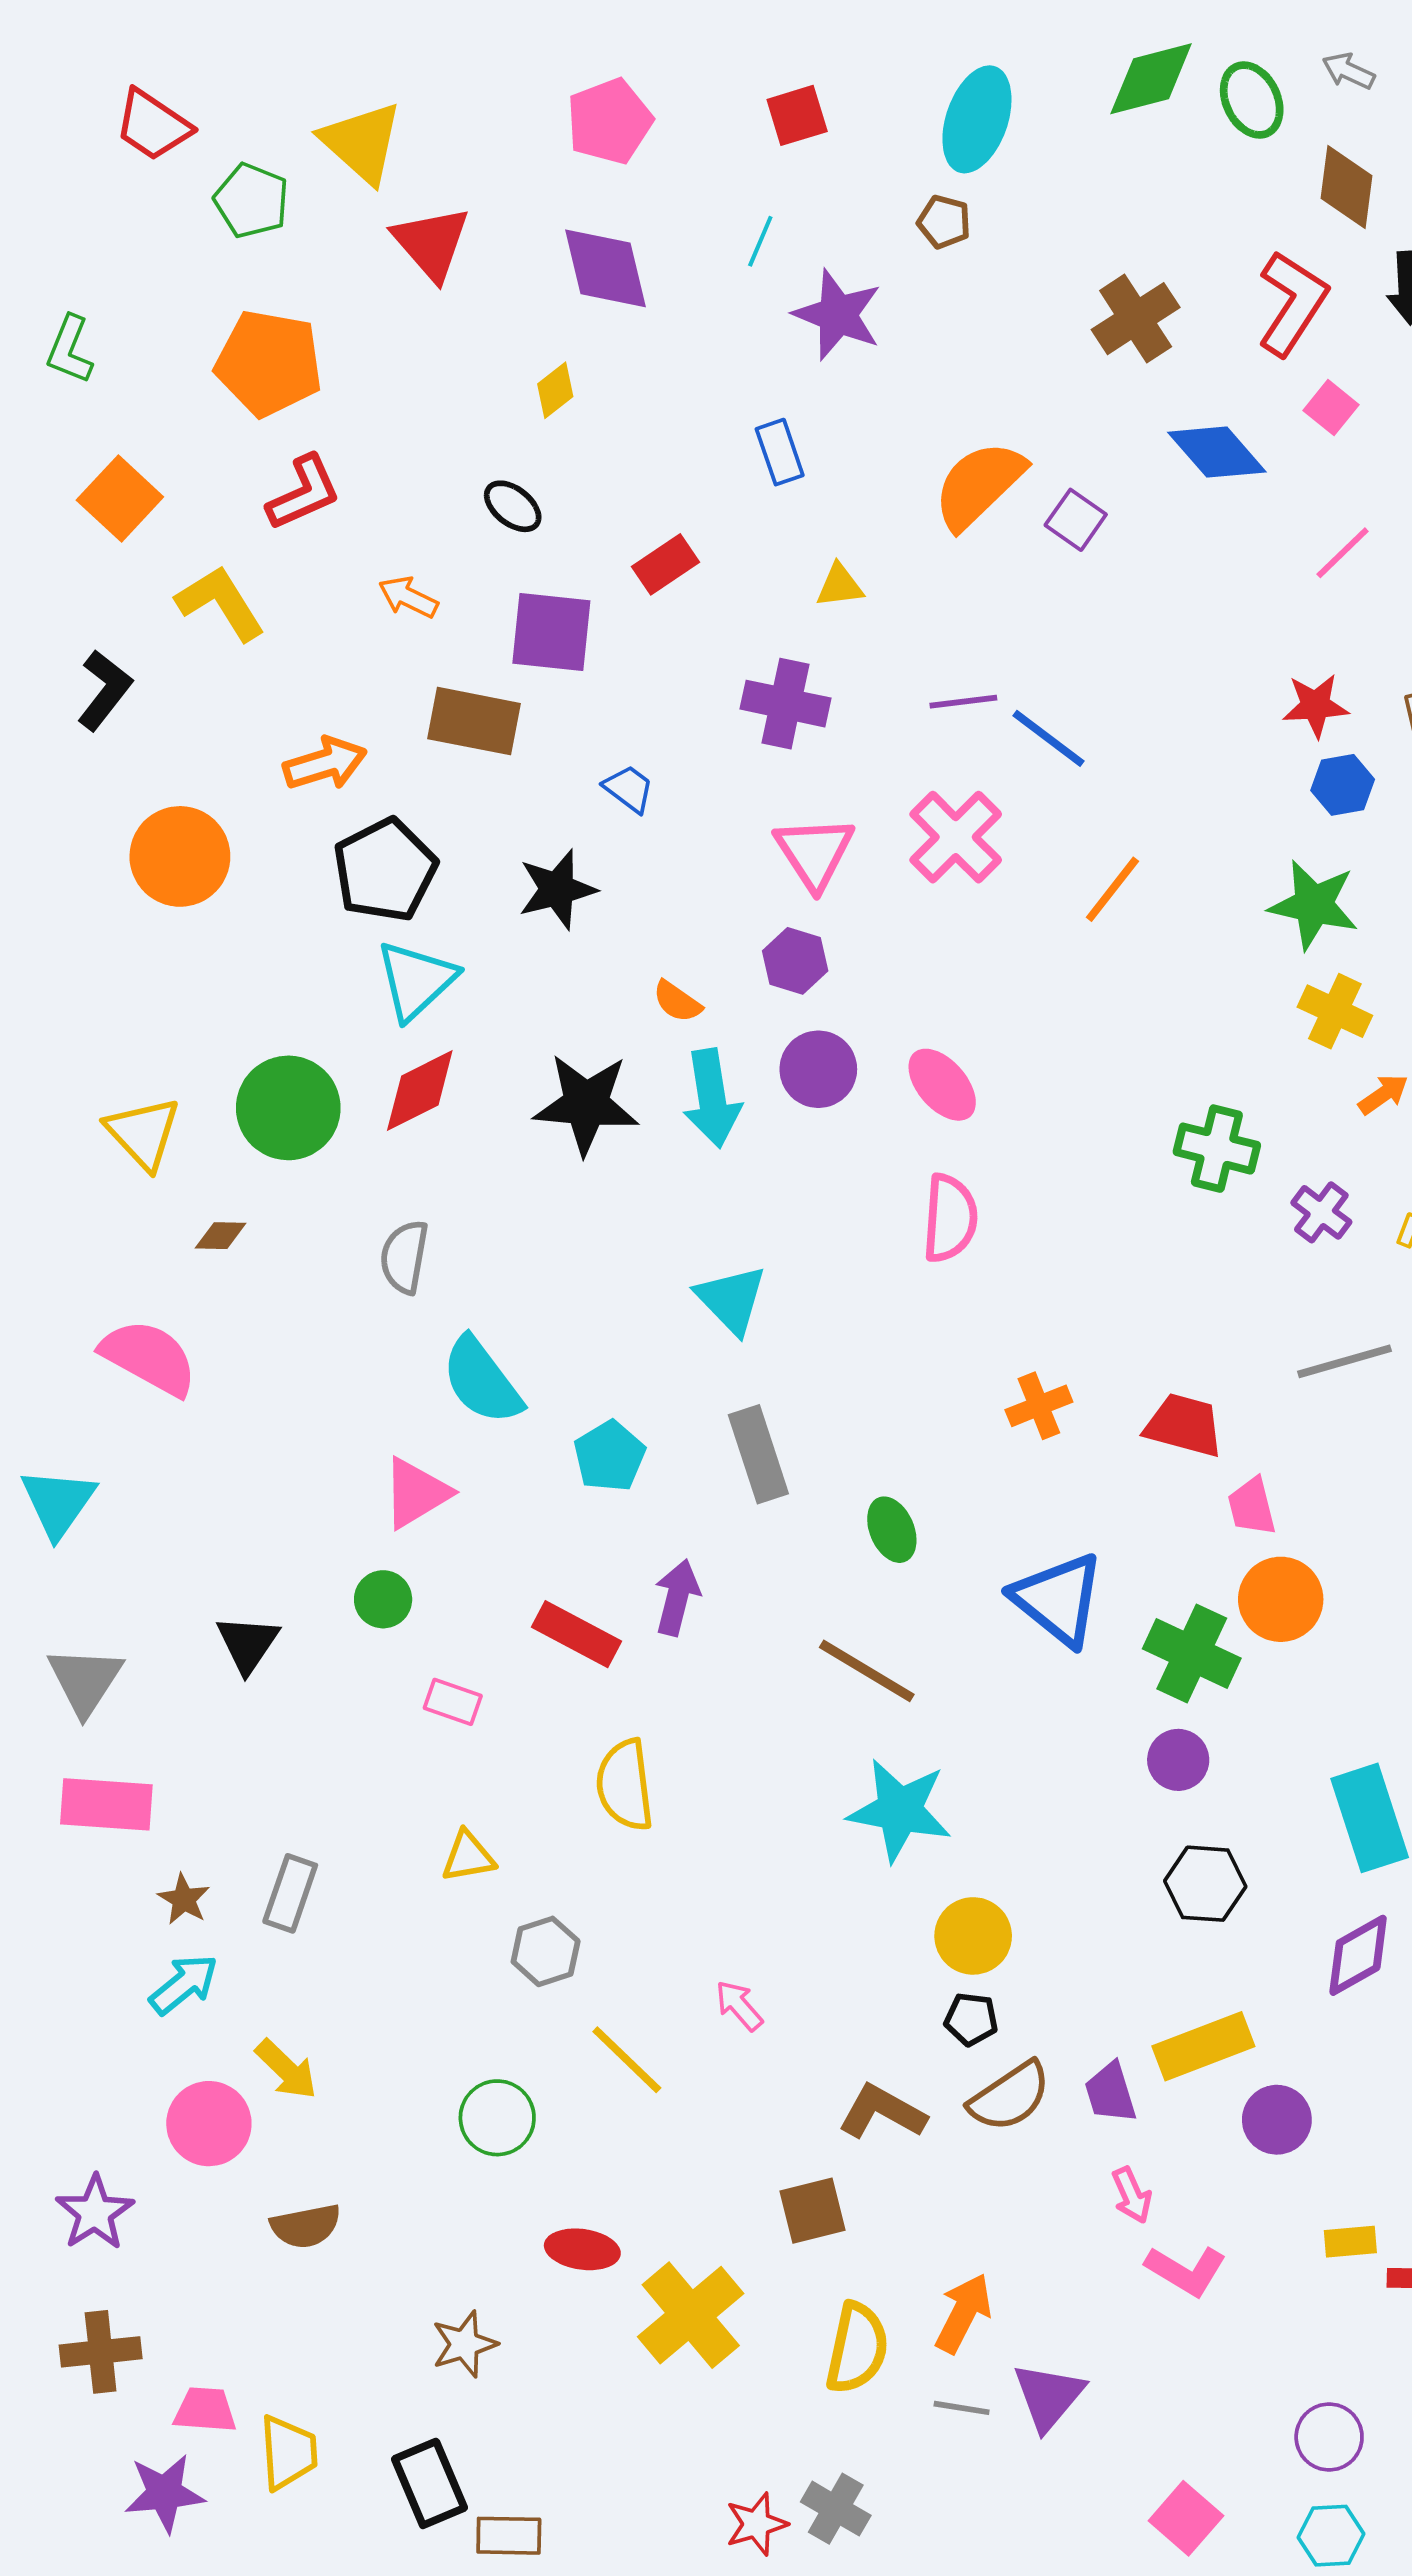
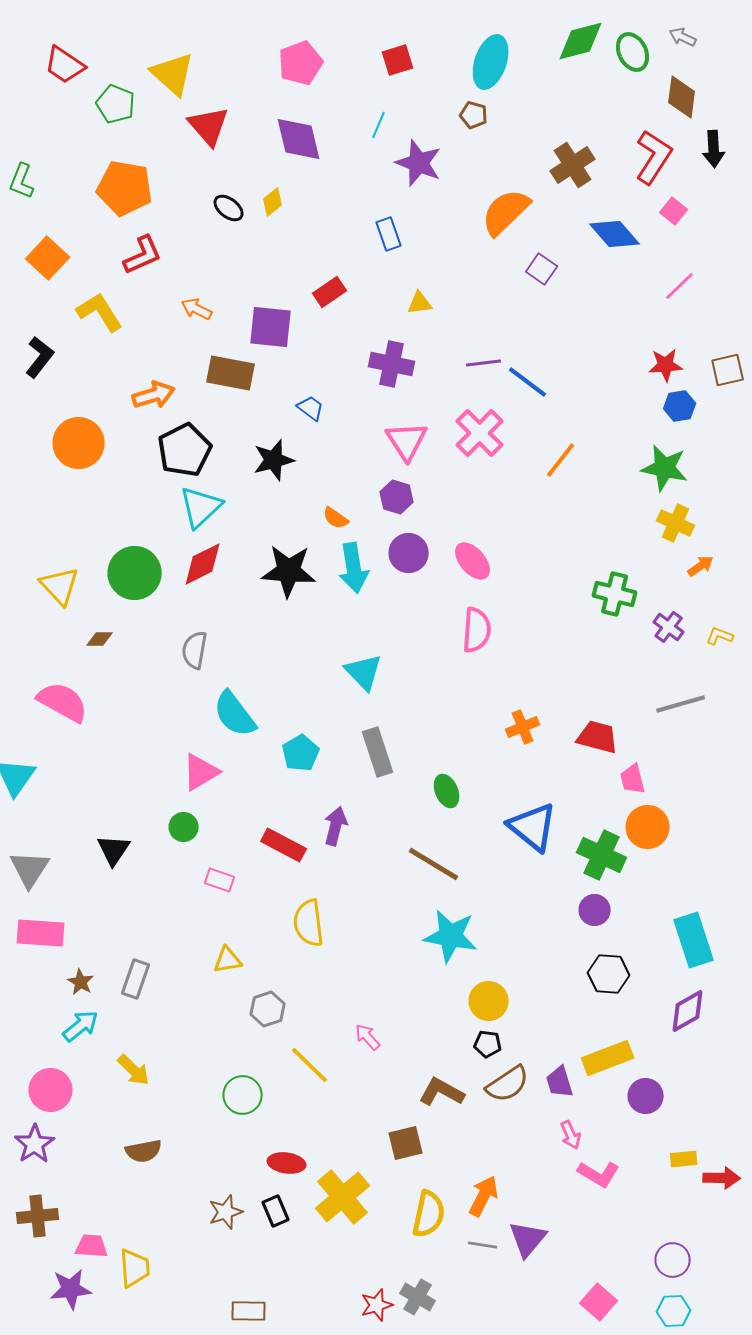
orange semicircle: (979, 485) -> (506, 212), moved
black ellipse: (513, 506) -> (229, 208), moved
pink circle: (209, 2124) -> (51, 1090), moved
black rectangle: (429, 2483) -> (276, 1211), moved, size x0.7

